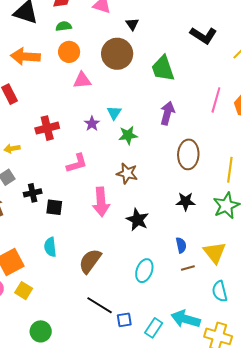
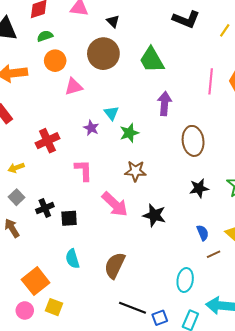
pink L-shape: (77, 163) -> (83, 170), turned -65
pink arrow: (101, 202) -> (115, 204), turned -32
cyan ellipse: (144, 271) -> (185, 280), moved

